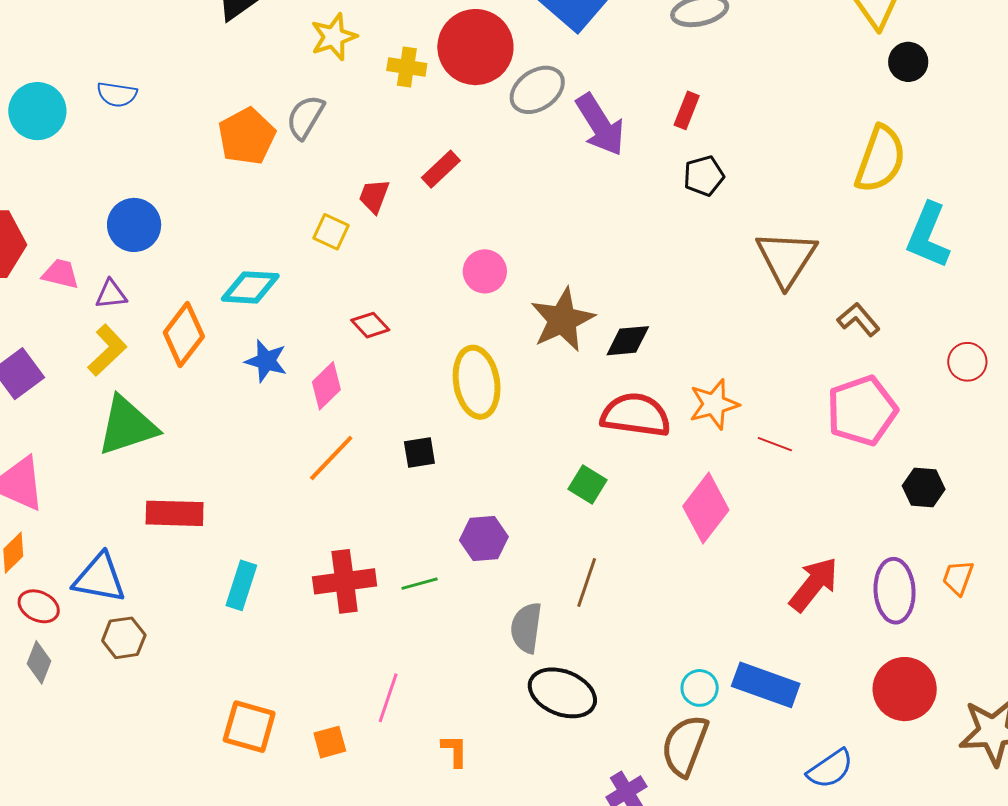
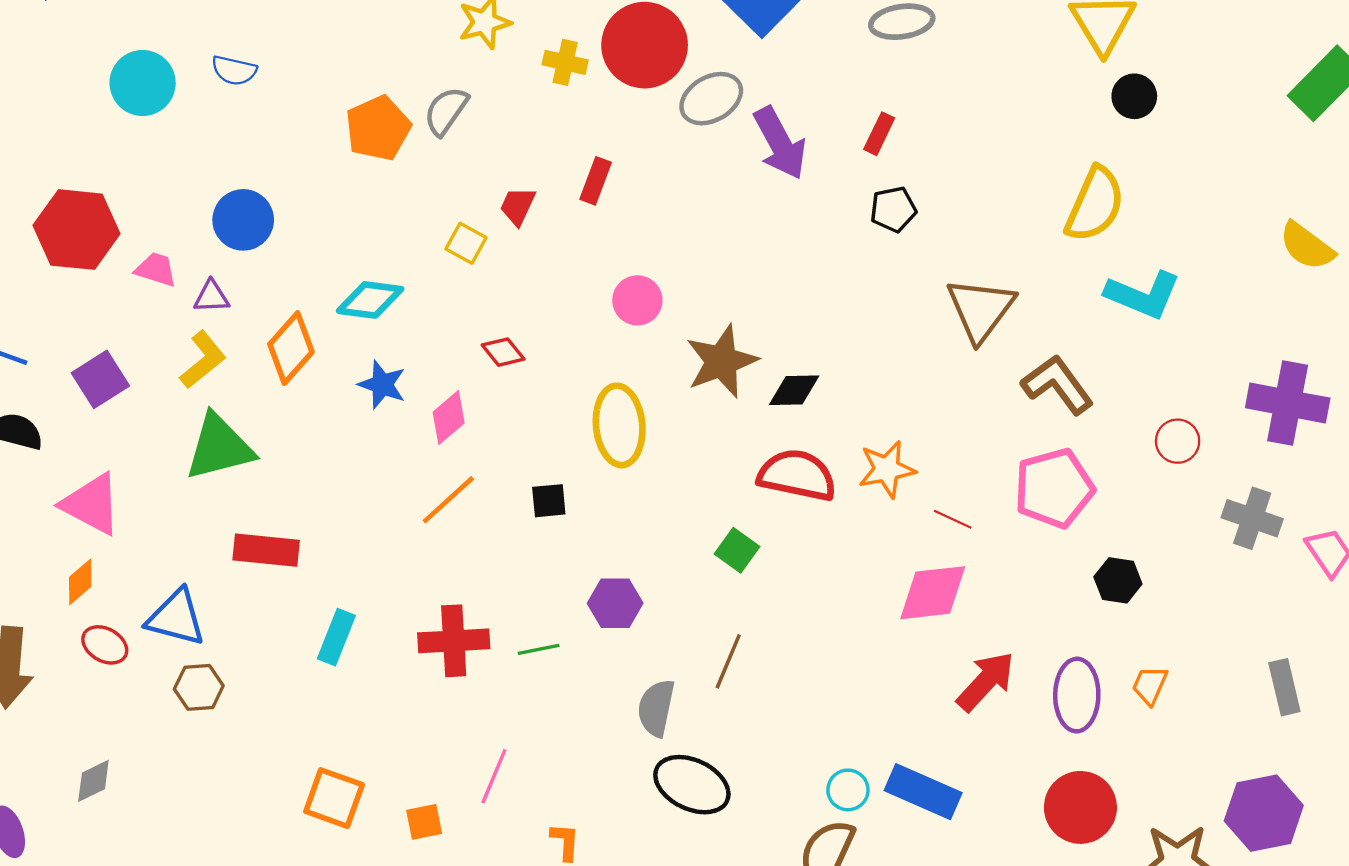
red rectangle: (441, 169) -> (596, 181), turned -30
cyan L-shape: (928, 236) -> (1143, 295), turned -94
brown L-shape: (859, 320) -> (1058, 385), size x1.5
pink diamond: (706, 508) -> (933, 593), moved, turned 42
gray diamond: (39, 662) -> (93, 781), moved, turned 39

